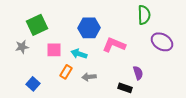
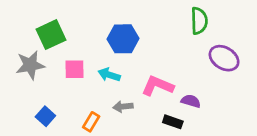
pink L-shape: (114, 45) -> (158, 86), moved
gray star: (22, 47) -> (30, 65), size x1.5
orange rectangle: (66, 72) -> (91, 122), moved
purple semicircle: (138, 73) -> (191, 101), turned -56

